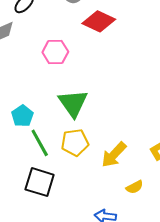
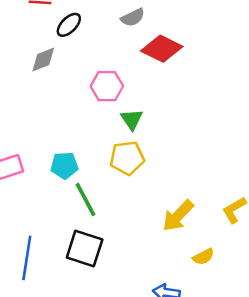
green triangle: (73, 103) -> (132, 119), moved, size x0.6
cyan pentagon: (22, 116) -> (64, 165), turned 30
yellow pentagon: (75, 143) -> (127, 158), moved

